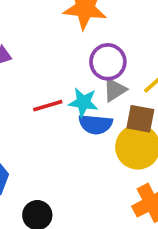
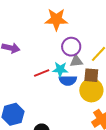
gray triangle: (115, 90) -> (76, 61), turned 32

